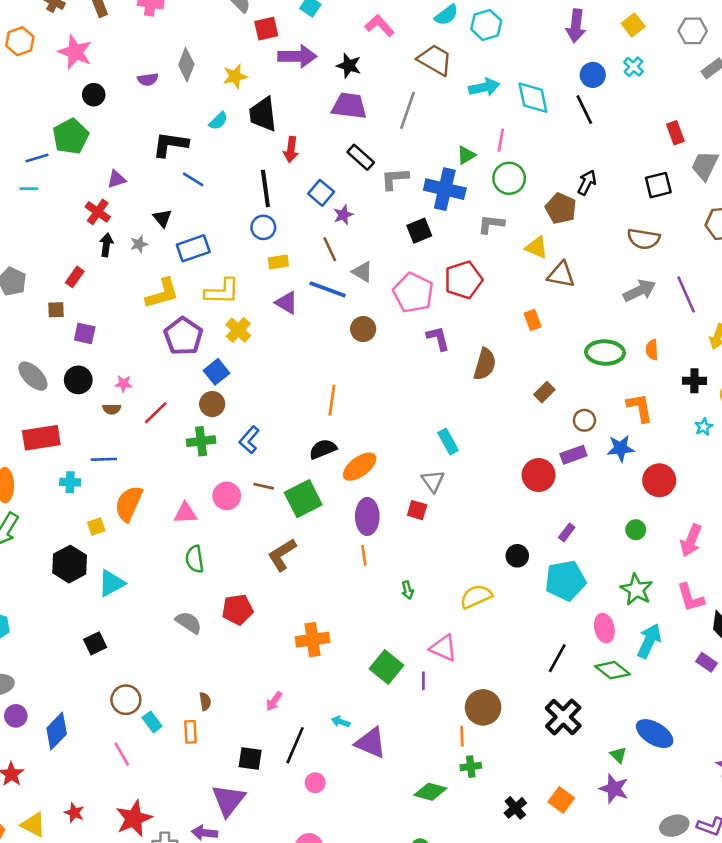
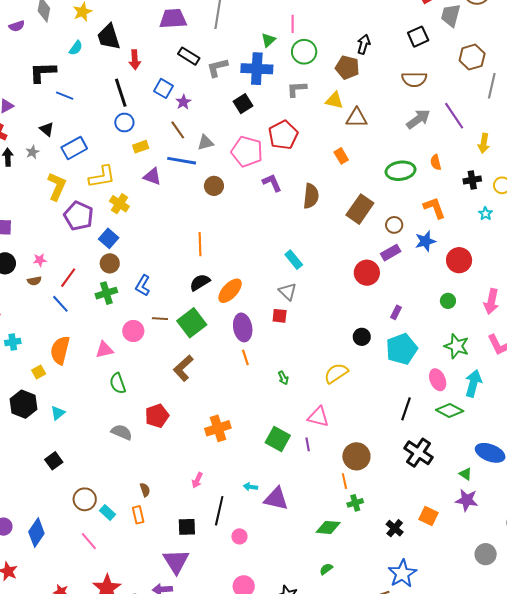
gray triangle: (362, 272) -> (206, 143), turned -36
yellow L-shape: (162, 293) -> (57, 186), turned -40
brown rectangle: (544, 392) -> (360, 209), size x1.8
blue line: (104, 459) -> (60, 304), moved, turned 60
cyan triangle: (111, 583) -> (58, 413), size x0.7

